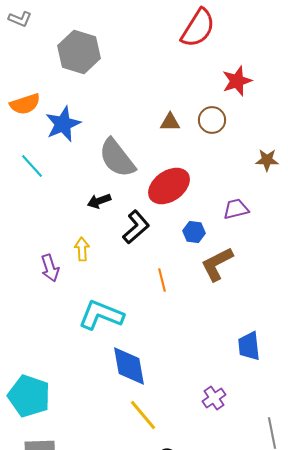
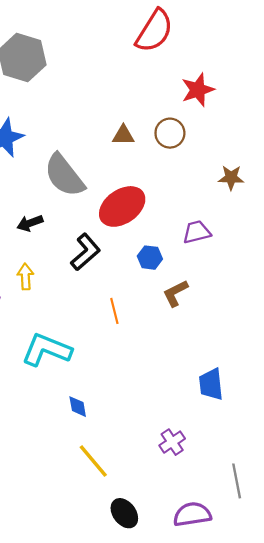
black arrow: (99, 201) -> (30, 223), moved
brown L-shape: (217, 264) -> (175, 293), size x0.7
blue diamond: (129, 366) -> (78, 407), size x0.5

